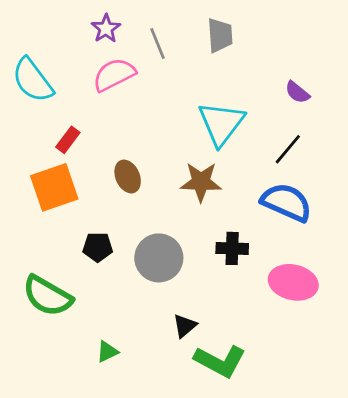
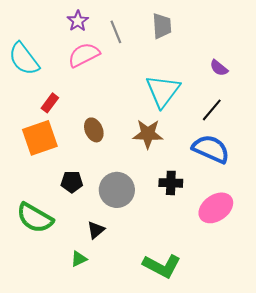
pink ellipse: (293, 282) -> (216, 208), turned -48
black triangle: (185, 326) -> (96, 230), moved

